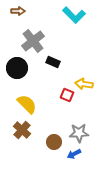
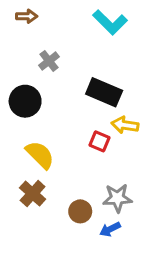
gray cross: (33, 41) -> (49, 61), size x0.6
black rectangle: (53, 62) -> (104, 92), moved, size x1.6

